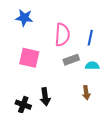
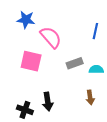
pink semicircle: (62, 35) -> (51, 37), moved, turned -45
blue line: (90, 38) -> (95, 31), moved

